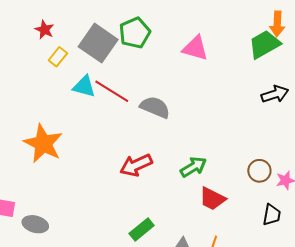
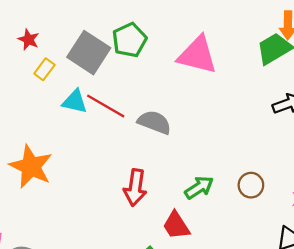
pink triangle: (195, 48) -> (197, 55), size x1.4
red arrow: (136, 165) -> (135, 188), turned -56
brown circle: (259, 171) -> (251, 185), moved
red trapezoid: (212, 199) -> (176, 225), moved, turned 32

